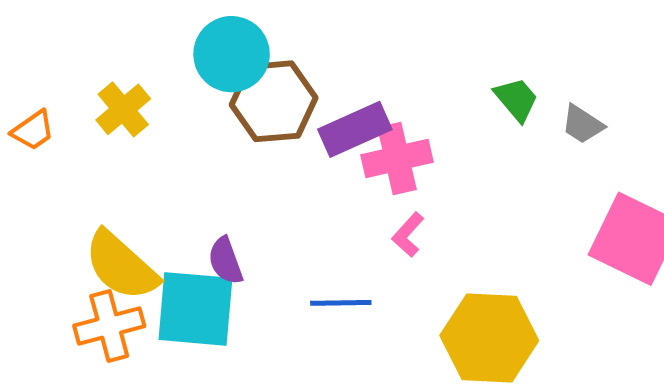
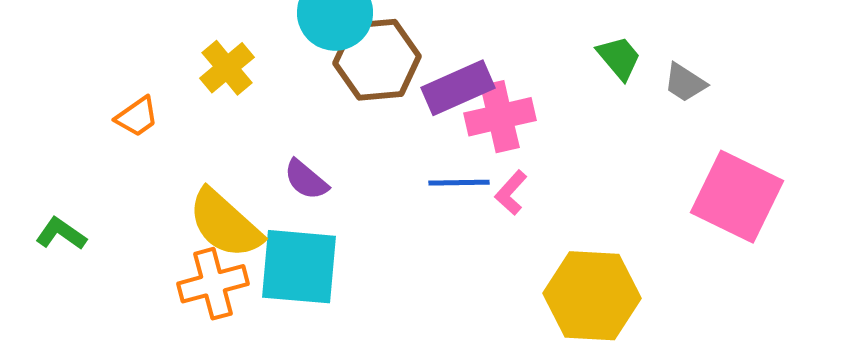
orange trapezoid: (33, 130) -> (137, 117), moved
purple semicircle: (226, 261) -> (306, 180), moved, turned -30
blue line: (341, 303) -> (459, 183), moved

